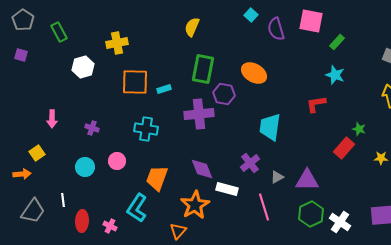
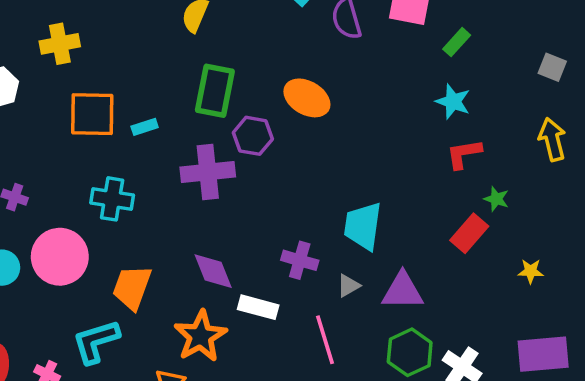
red L-shape: (316, 104) -> (464, 154), moved
cyan trapezoid: (270, 127) -> (363, 226), moved
yellow star: (381, 158) -> (531, 271), moved
pink circle: (117, 161) -> (60, 257), size x1.8
purple cross: (250, 163) -> (300, 260), turned -36
cyan L-shape: (137, 208) -> (96, 341), turned 40

